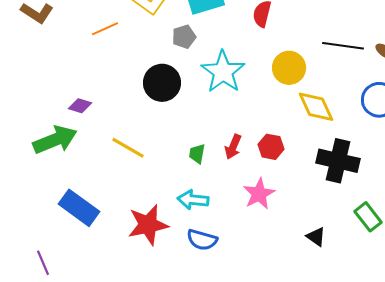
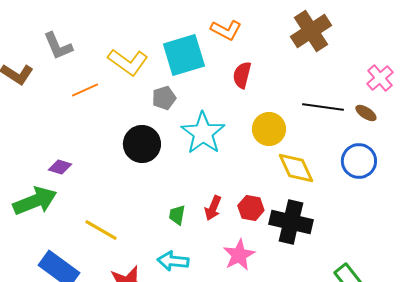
yellow line: (128, 148) -> (101, 230), moved
black cross: (338, 161) -> (291, 222), moved

